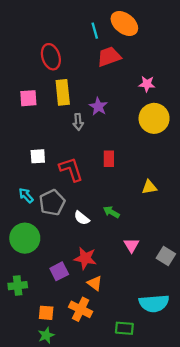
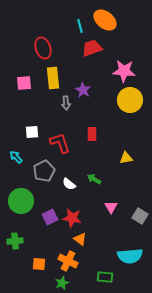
pink star: (147, 84) -> (124, 71), size x1.6
cyan arrow: (26, 195) -> (16, 157), moved
purple square: (59, 271) -> (50, 217), moved
green star: (46, 335) -> (62, 283), moved

